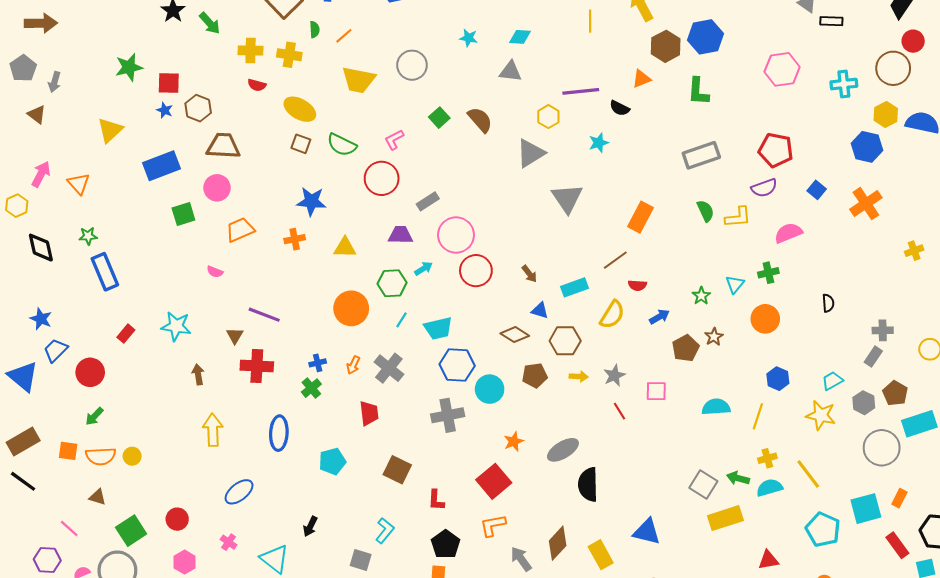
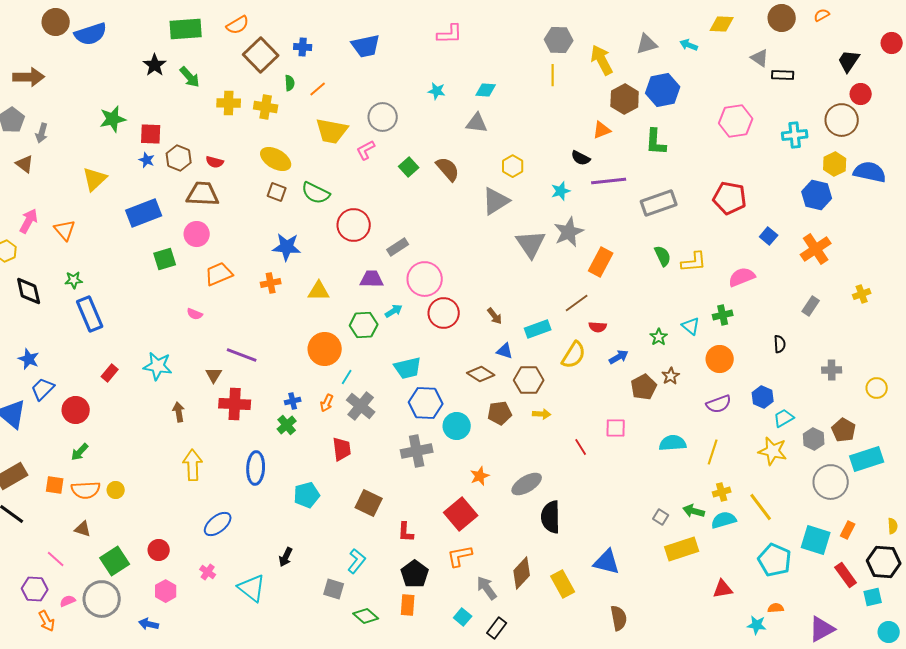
red semicircle: (257, 85) -> (215, 162), moved
purple line: (581, 91) -> (609, 181), moved
pink L-shape: (394, 140) -> (366, 150), moved
purple semicircle: (764, 188) -> (719, 404), moved
cyan triangle: (735, 284) -> (691, 326), turned -30
cyan line: (402, 320) -> (347, 377), moved
gray rectangle: (873, 357) -> (811, 306), moved
gray star: (614, 375) -> (569, 232), moved, size x1.4
blue hexagon: (778, 379) -> (763, 397), moved
gray square: (703, 484) -> (661, 517), size x0.6
cyan square: (866, 509) -> (816, 540), turned 32

